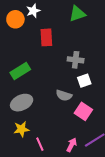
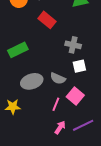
red rectangle: (46, 37) -> (47, 20), turned -54
gray ellipse: (22, 103) -> (32, 81), moved
pink line: (40, 144) -> (56, 104), moved, turned 40

